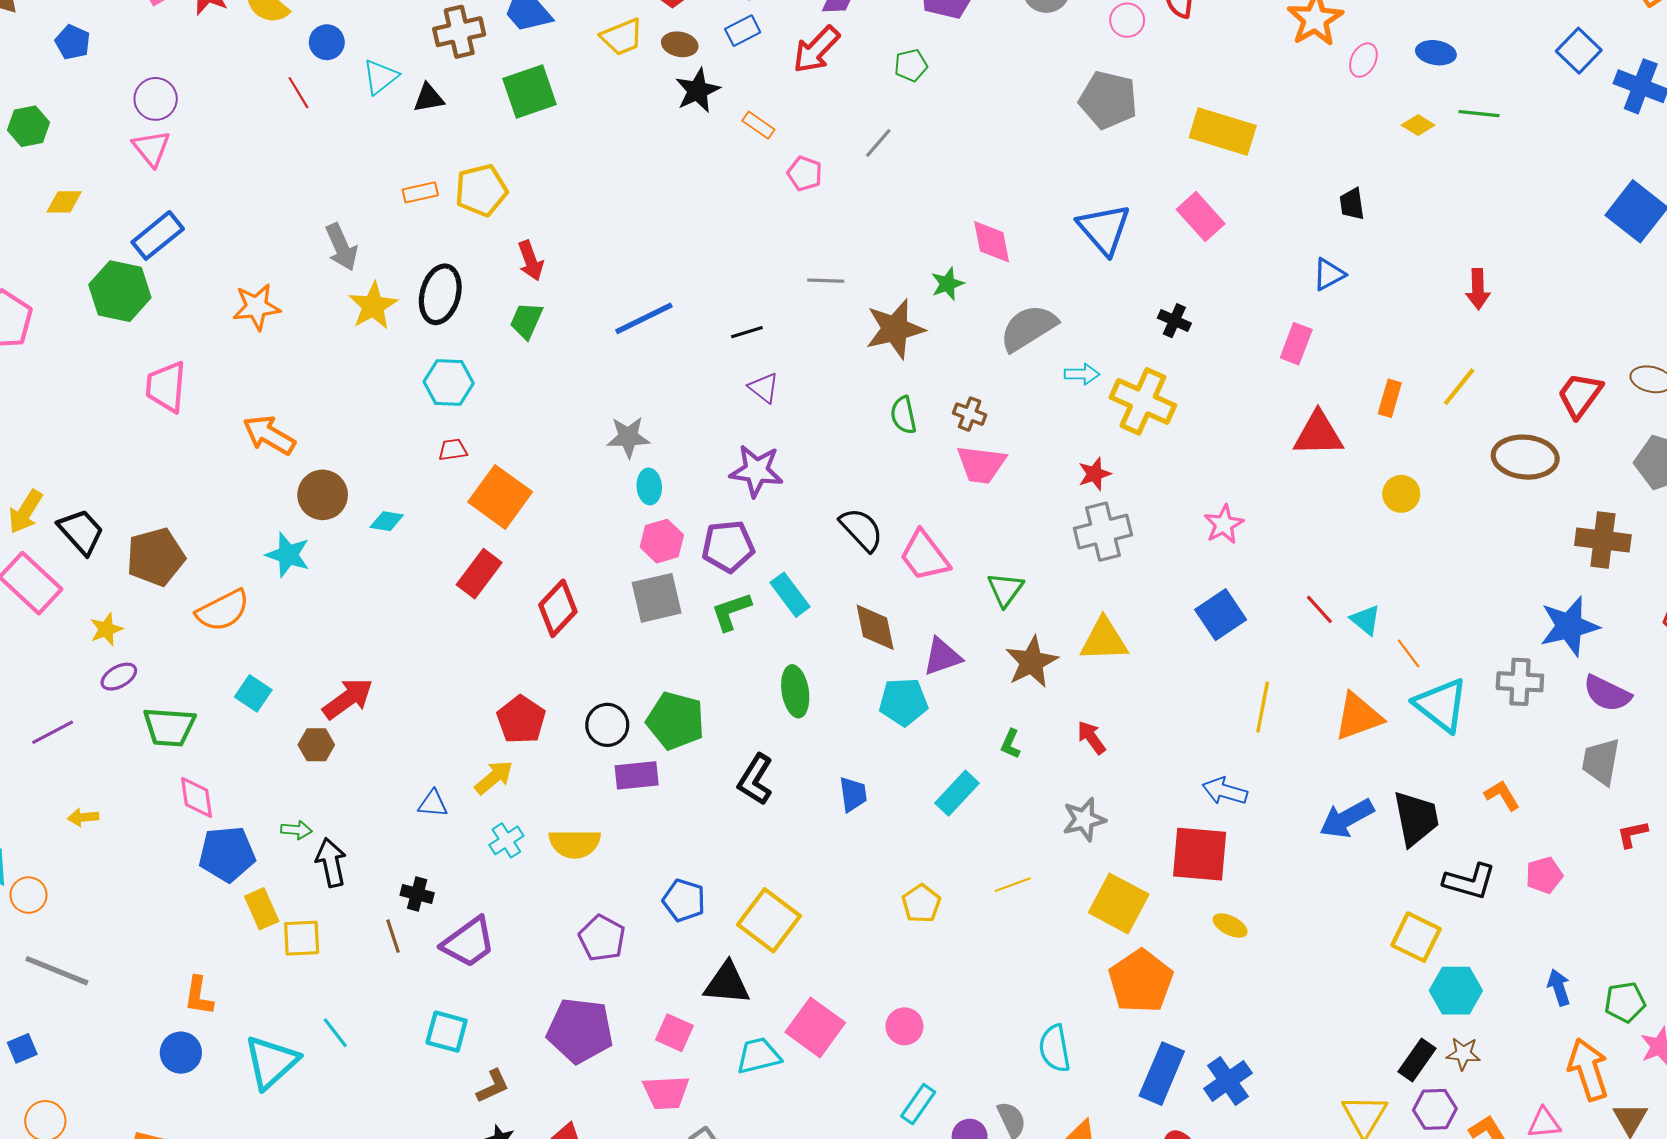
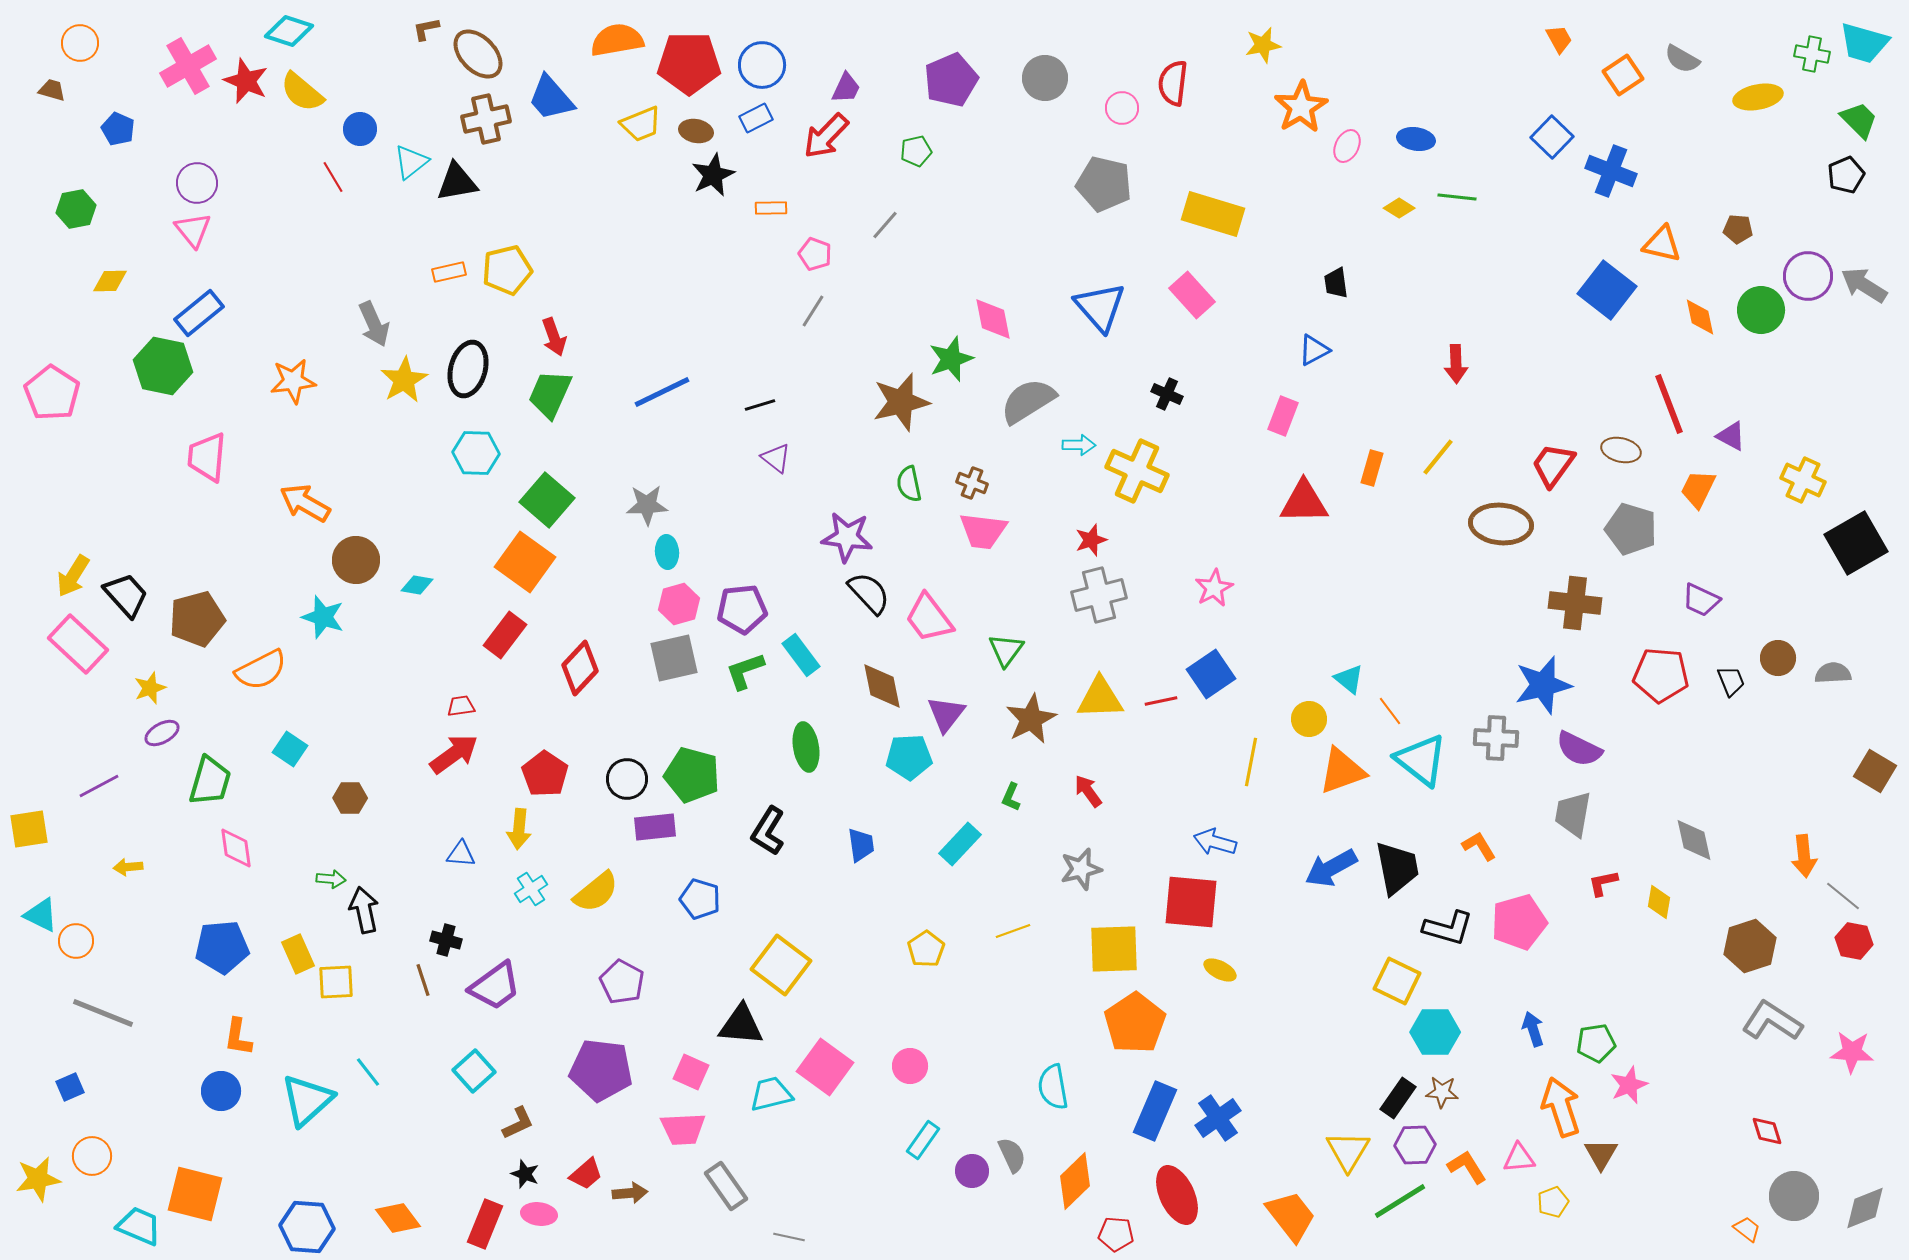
green square: (530, 92) -> (547, 500), moved, turned -30
black triangle: (429, 98) -> (457, 182), size x1.4
orange rectangle: (758, 125) -> (771, 208), turned -36
gray line: (826, 281) -> (813, 311), moved, turned -60
green star: (948, 284) -> (951, 359), size x1.4
green trapezoid: (526, 321) -> (550, 394), size x1.4
red trapezoid: (453, 450) -> (461, 706), moved
purple star: (756, 471) -> (847, 537), moved
yellow circle: (1401, 494) -> (1309, 719), moved
red line: (1319, 609) -> (1161, 701), moved, turned -60
purple triangle: (942, 657) -> (946, 714), turned -33
red arrow: (348, 699) -> (454, 754), moved
green trapezoid: (169, 727) -> (210, 781), turned -78
yellow arrow: (494, 777) -> (519, 829), turned 135
yellow semicircle: (575, 844) -> (596, 892), turned -39
blue pentagon: (227, 854) -> (222, 947), moved
pink pentagon: (1544, 875) -> (1519, 922), size x1.6
blue pentagon: (684, 900) -> (700, 899), moved
yellow square: (1119, 903) -> (1114, 949), turned -30
cyan square: (447, 1032) -> (474, 1071), turned 33

